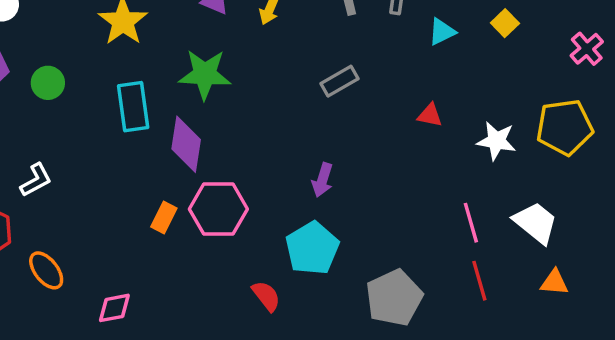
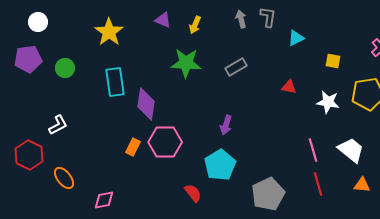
yellow square: (505, 23) -> (333, 61), moved, turned -35
green star: (205, 74) -> (186, 63), moved

